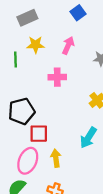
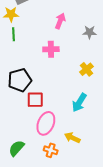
yellow star: (36, 45) -> (11, 14), moved
yellow arrow: (56, 158) -> (72, 138), moved, turned -56
pink ellipse: (28, 161) -> (46, 123), moved

